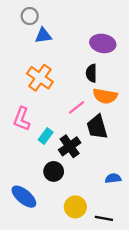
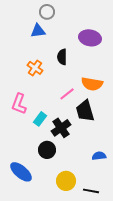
gray circle: (30, 16) -> (47, 12), moved
black semicircle: (91, 73) -> (62, 57), moved
orange cross: (40, 78) -> (35, 68), size x0.7

